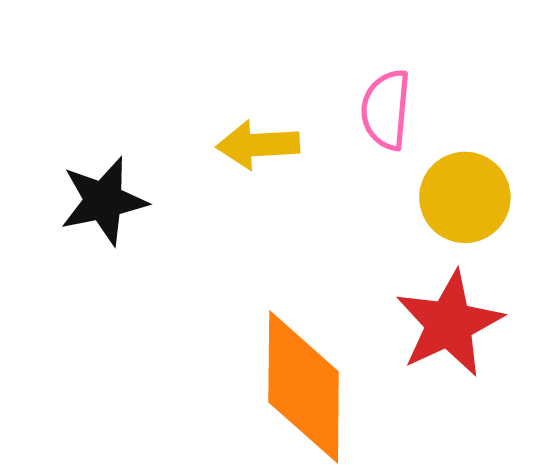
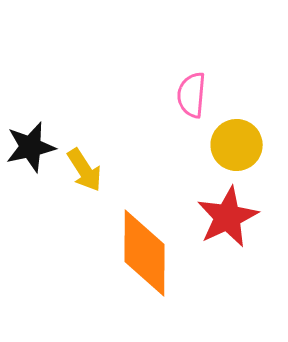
yellow arrow: (258, 145) -> (85, 170), moved, turned -120

